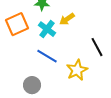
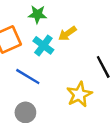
blue line: (47, 56) -> (28, 77), moved

